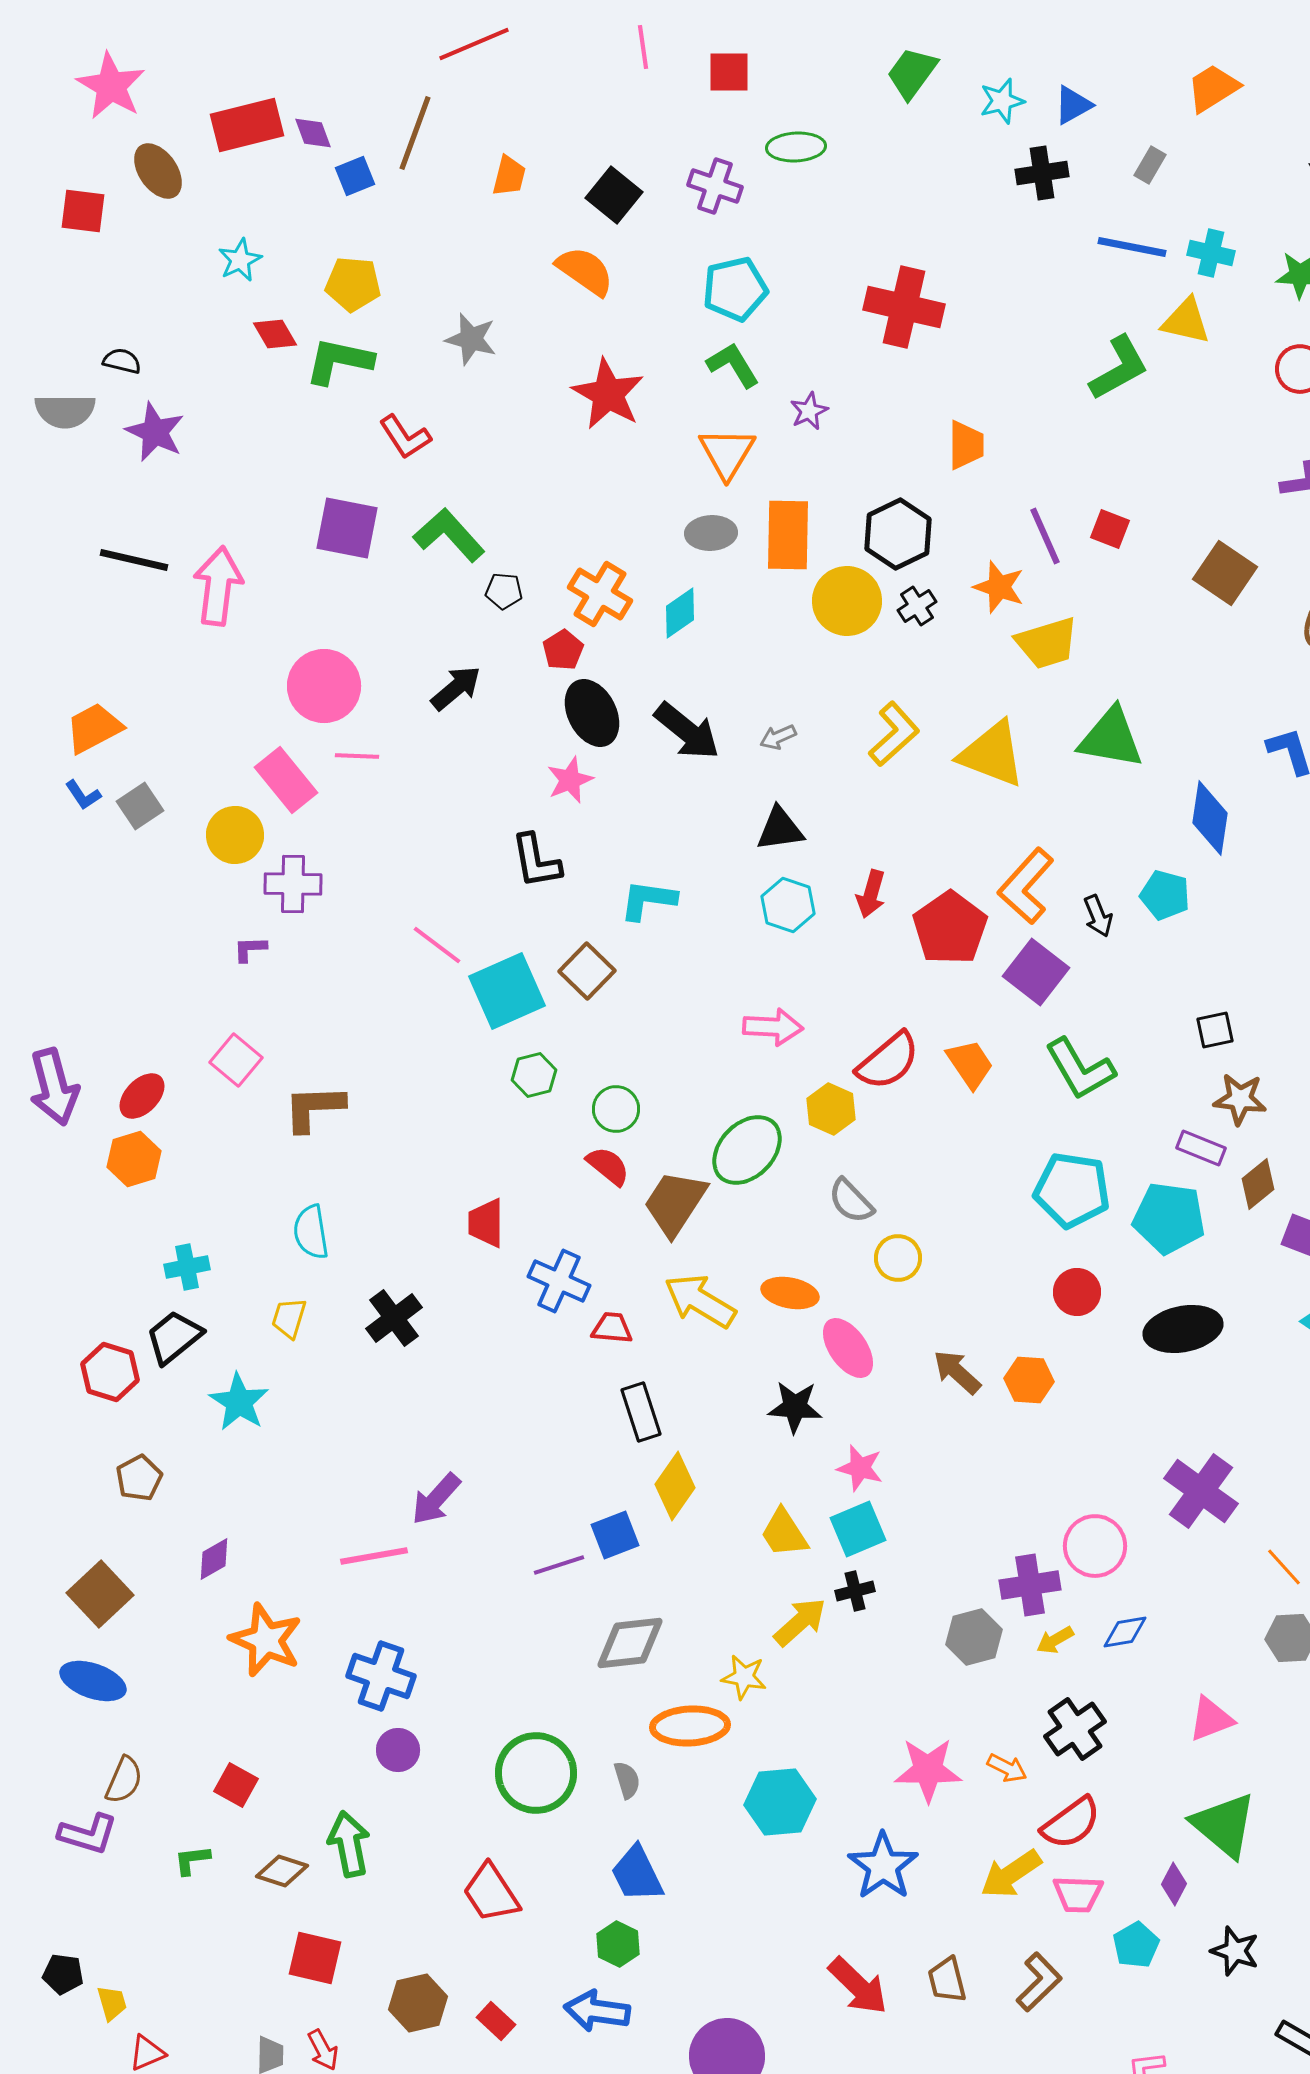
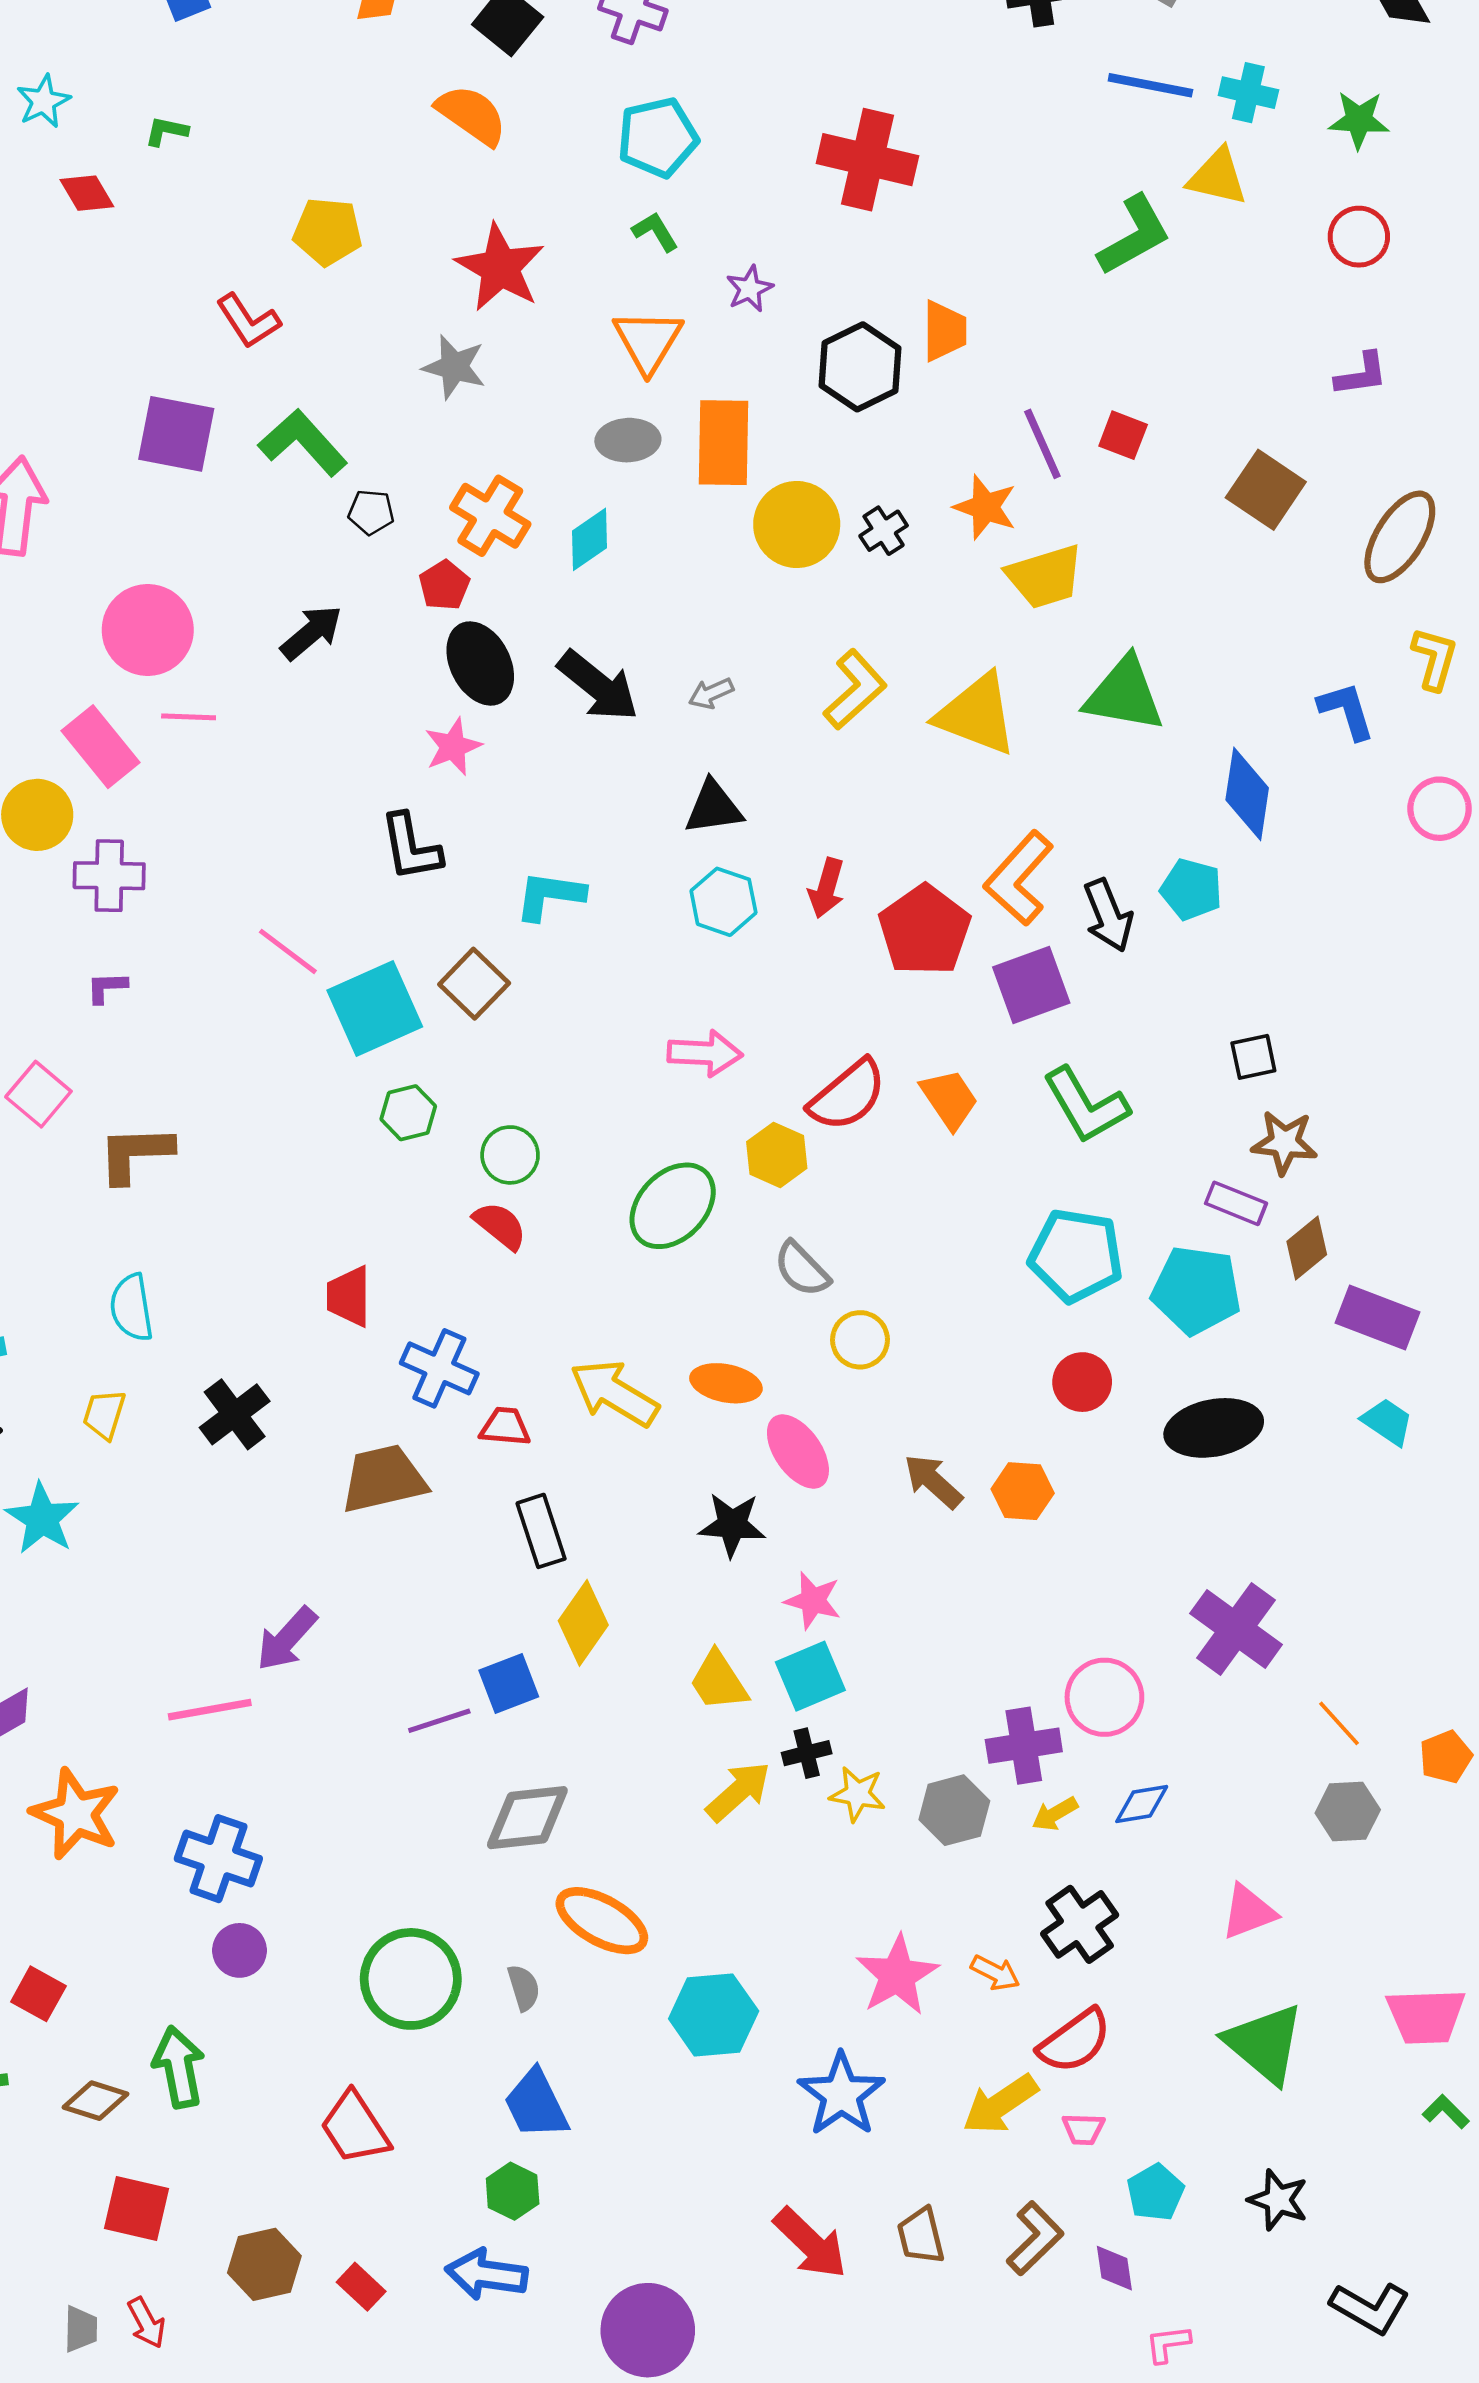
yellow pentagon: (353, 284) -> (328, 232), moved
gray star: (471, 339) -> (454, 367), moved
green L-shape: (339, 361) -> (166, 131), moved, size x0.5
green L-shape: (733, 365) -> (655, 232), size x0.7
black hexagon: (898, 534) -> (860, 367), moved
black arrow: (1098, 916) -> (1108, 915), size x1.4
purple L-shape: (250, 949) -> (107, 987), moved
purple square: (1036, 972) -> (1031, 985), turned 32
brown trapezoid: (675, 1203) -> (383, 1479), moved, turned 44
yellow star: (744, 1677) -> (858, 1794), moved
orange ellipse: (690, 1726) -> (602, 1921), turned 32
pink star: (928, 1770) -> (897, 1975), turned -30
purple diamond: (1174, 1884) -> (1114, 2268), moved, turned -36
pink trapezoid: (1078, 1894) -> (1083, 2129), size x0.7

